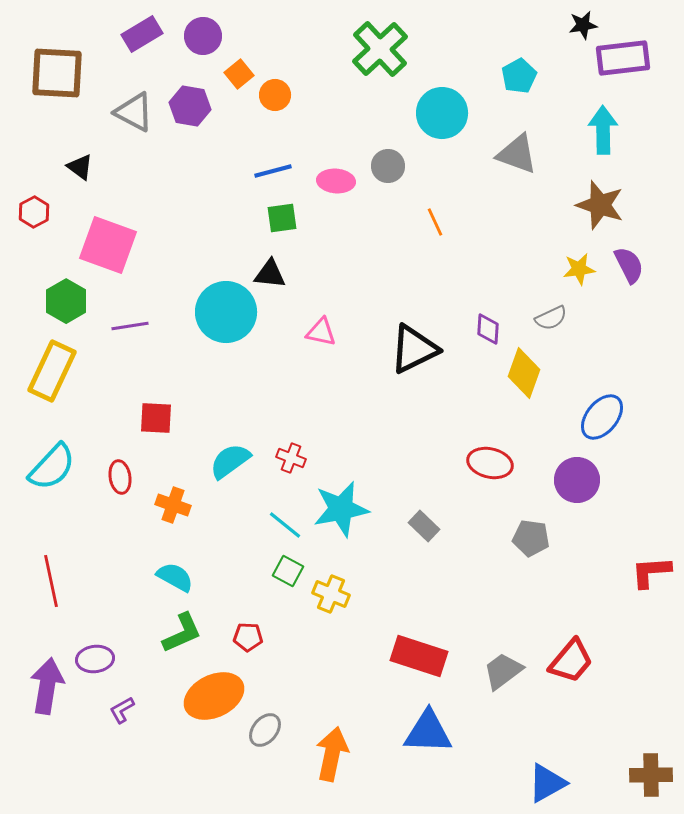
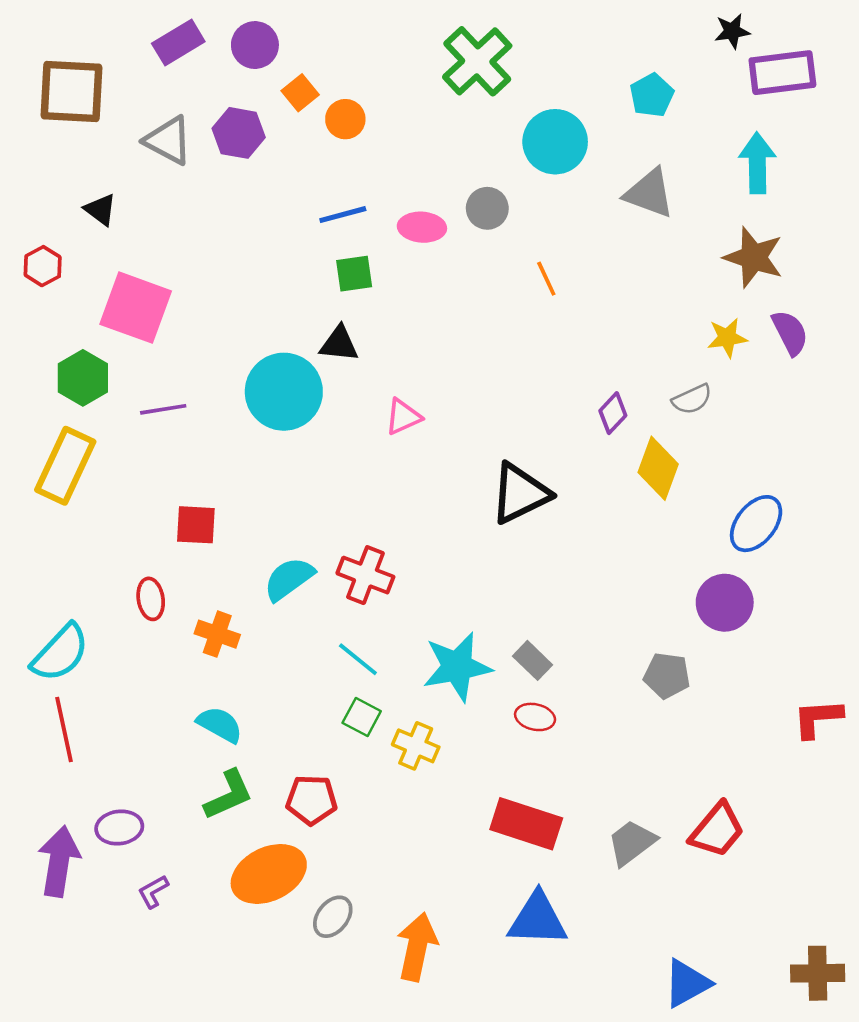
purple diamond: (488, 329) -> (613, 413), turned 40
pink triangle: (321, 332) -> (403, 417), turned -36
black triangle: (414, 349) -> (520, 493), moved
red cross: (291, 458) -> (365, 575), size x1.5
red ellipse: (490, 463) -> (535, 717), moved, size x0.7
cyan semicircle: (52, 467) -> (60, 653), moved
cyan star: (341, 509) -> (457, 667), moved
red pentagon: (248, 637) -> (311, 800), size x1.4

